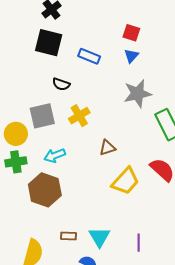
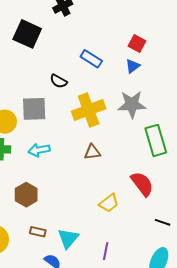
black square: (49, 43) -> (27, 34), moved
yellow cross: (79, 116) -> (89, 110), moved, size x1.5
yellow trapezoid: (126, 181) -> (109, 203), moved, size x0.7
brown hexagon: (45, 190) -> (26, 195), moved, size x0.7

